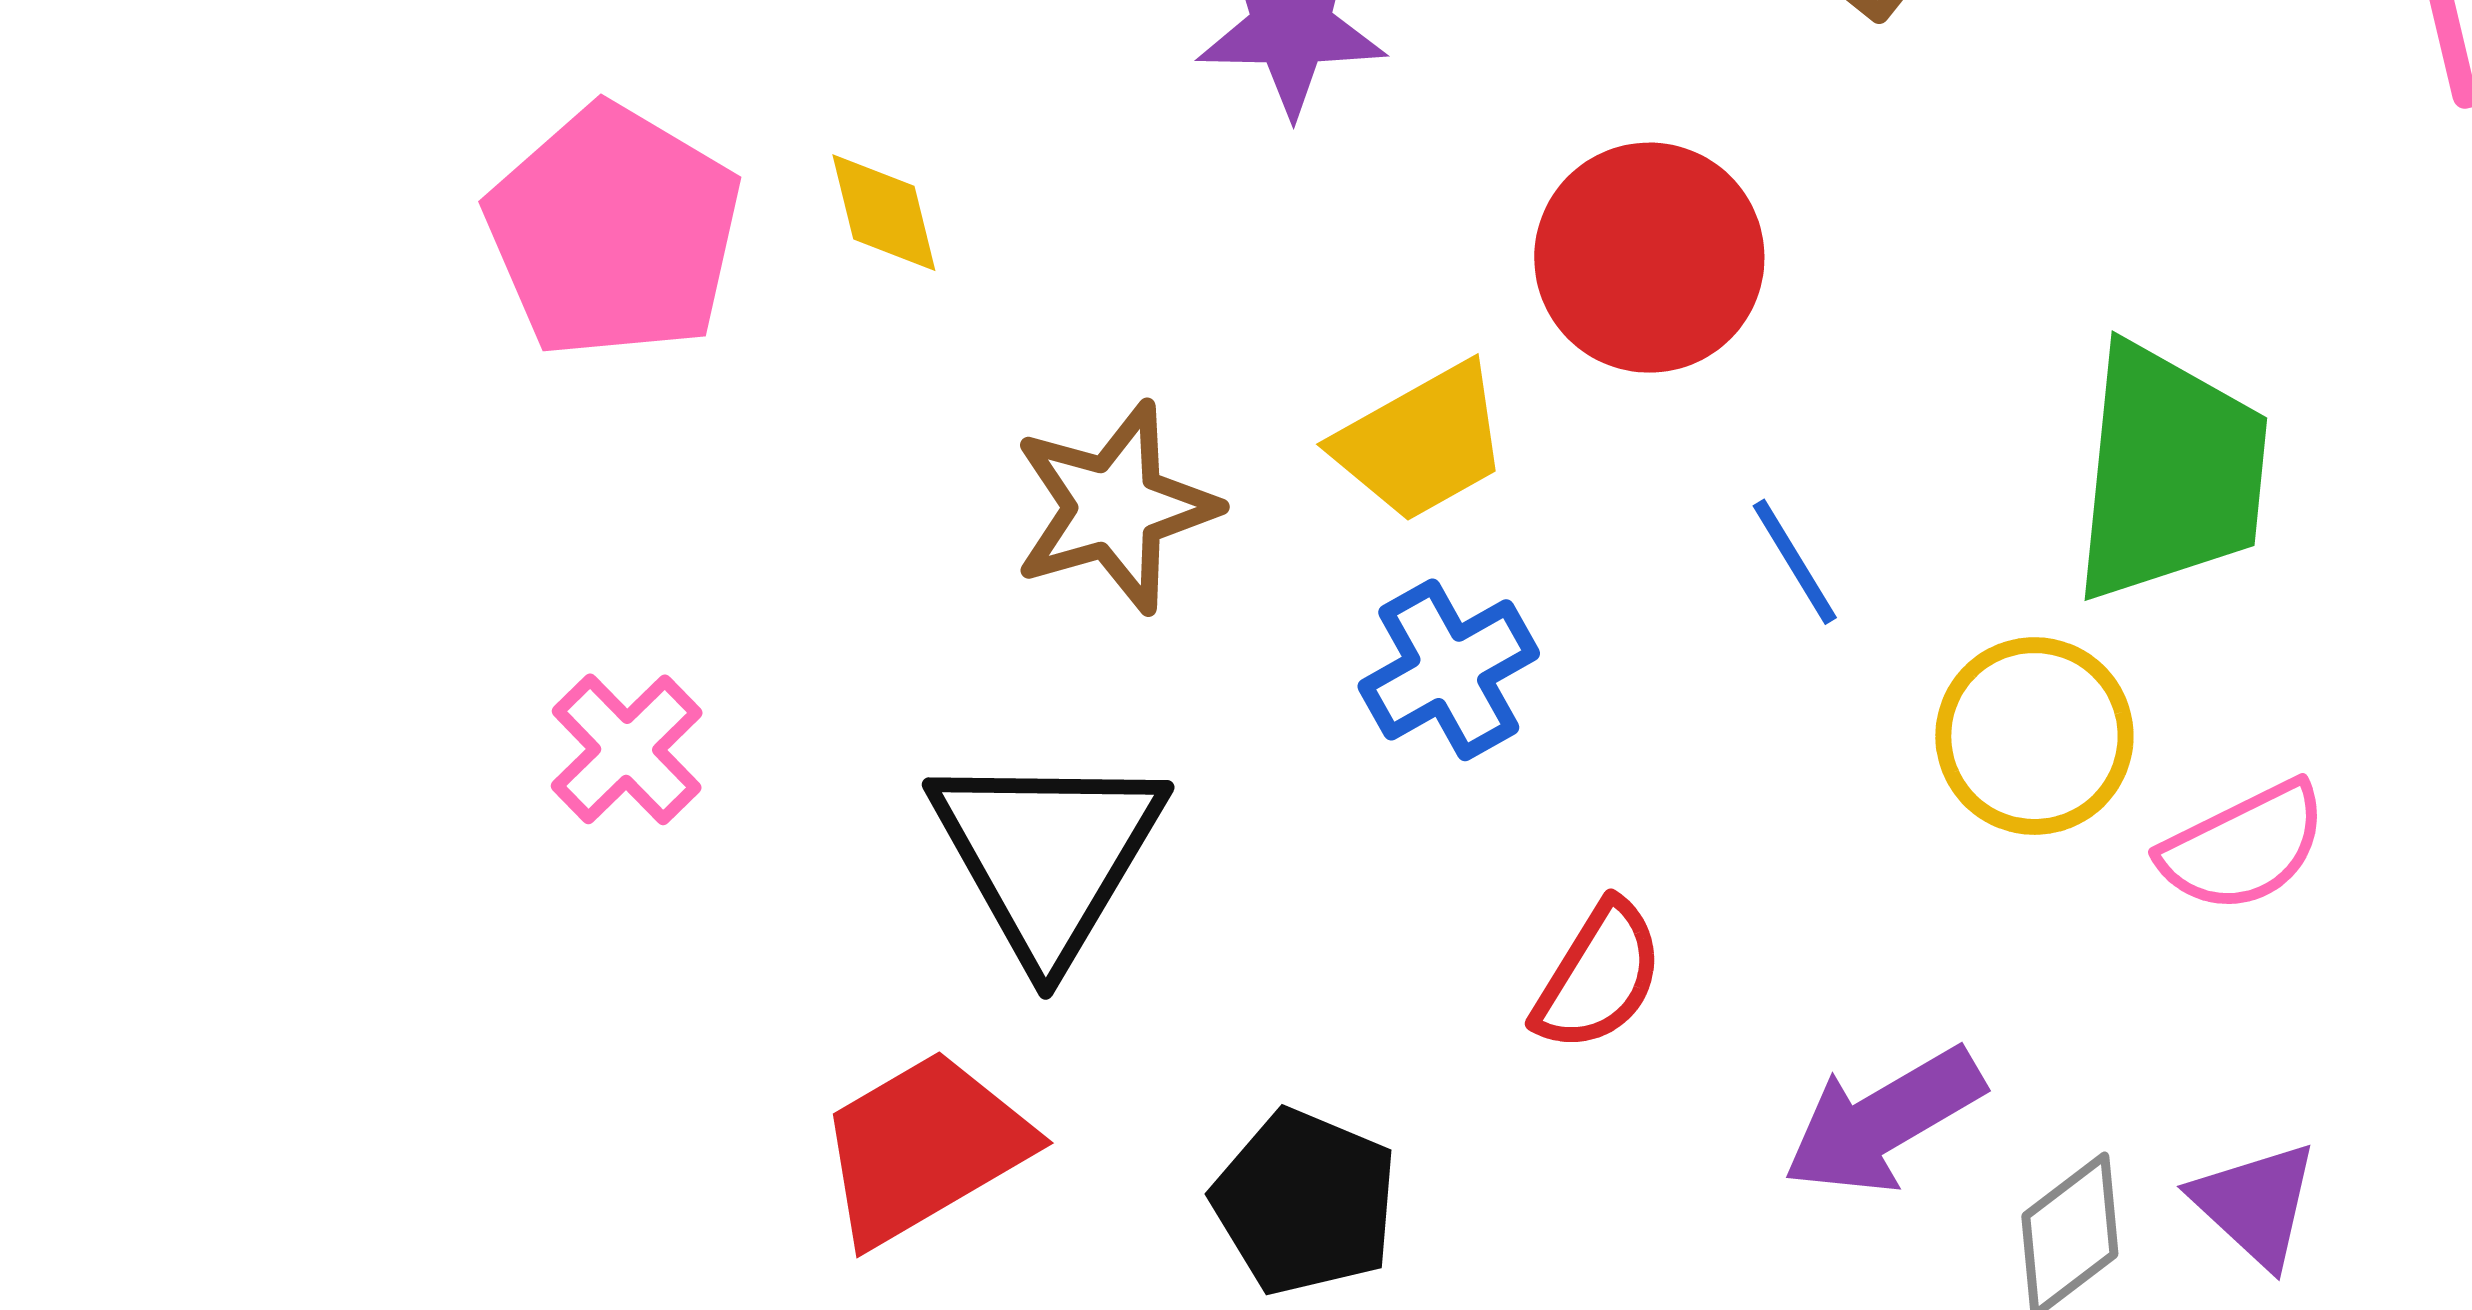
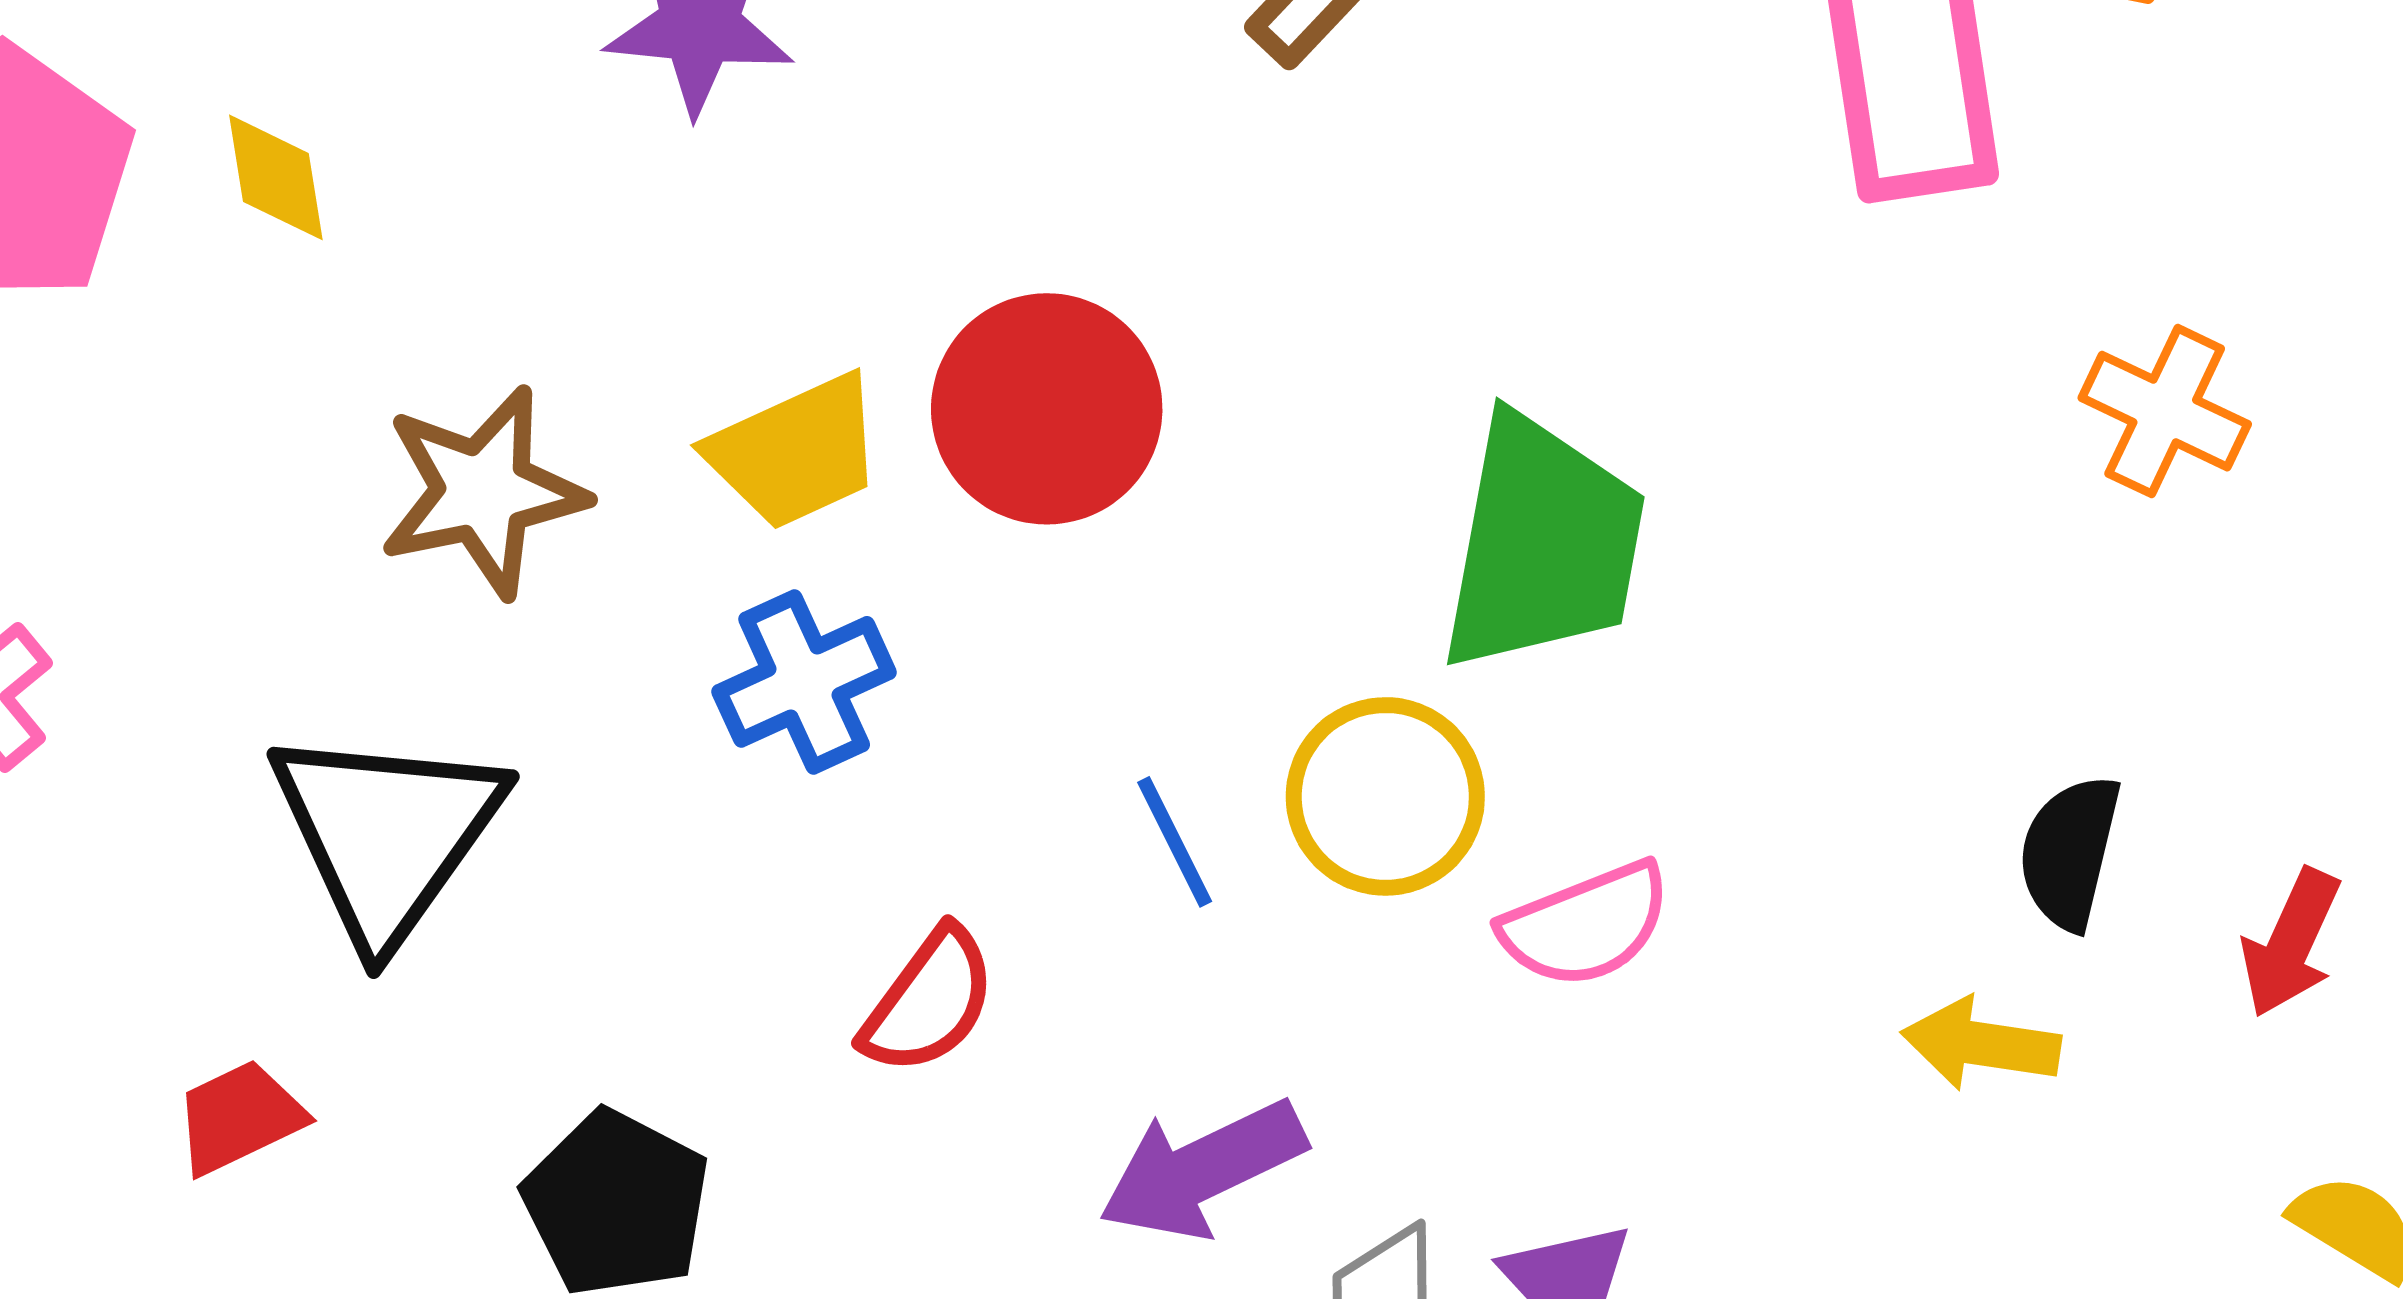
red circle: (1649, 258) -> (1047, 409), moved
blue line: (1795, 562) -> (1175, 842), moved
red trapezoid: (924, 1148) -> (239, 1117), size x0.6

